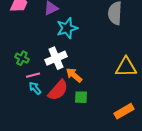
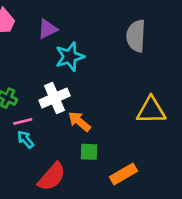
red semicircle: (58, 90) -> (52, 177), moved
orange rectangle: (124, 111) -> (124, 174), moved

